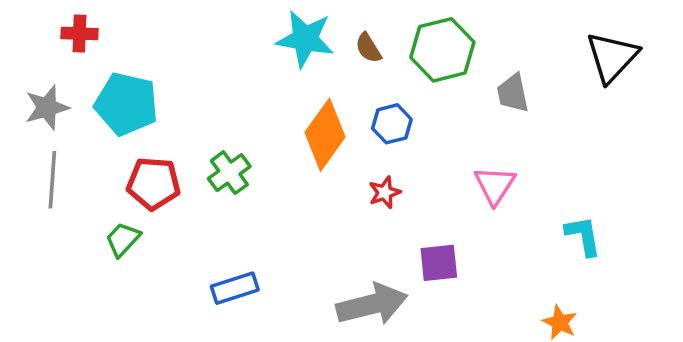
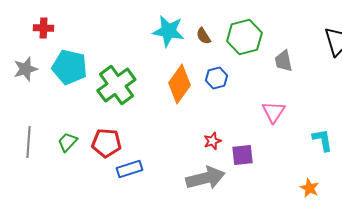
green cross: (229, 173) -> (116, 85), moved, size x1.6
gray line: (52, 180) -> (28, 142), moved
red pentagon: (153, 183) -> (106, 143), moved
red star: (385, 192) -> (212, 141), moved

